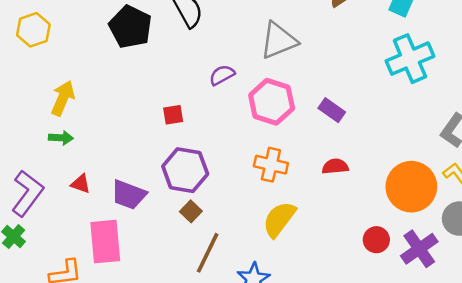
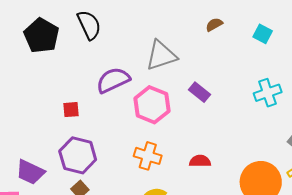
cyan cross: (410, 59) -> (268, 93), moved, size x0.7
purple semicircle: (222, 75) -> (113, 80), size x1.6
purple rectangle: (332, 110) -> (200, 92), moved

